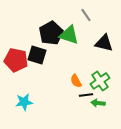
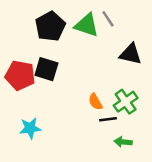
black pentagon: (51, 33) -> (50, 26), moved
green triangle: (69, 35) -> (87, 25), moved
green arrow: (98, 103) -> (123, 142), moved

